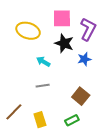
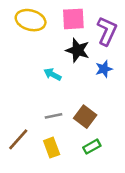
yellow ellipse: (28, 31) -> (31, 20), moved
gray line: (43, 86) -> (54, 116), moved
brown square: (81, 96) -> (85, 117), moved

